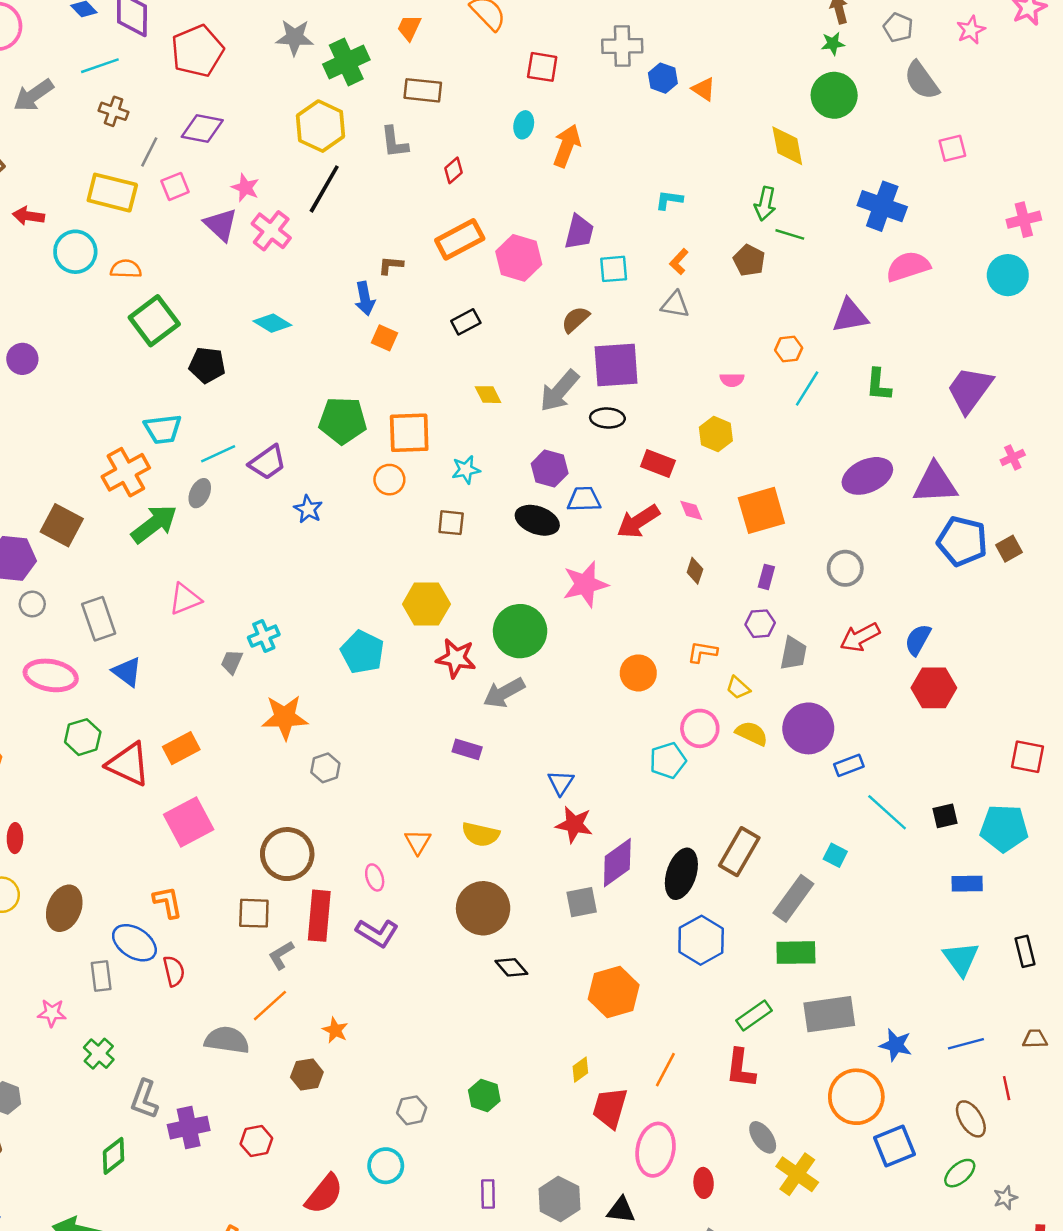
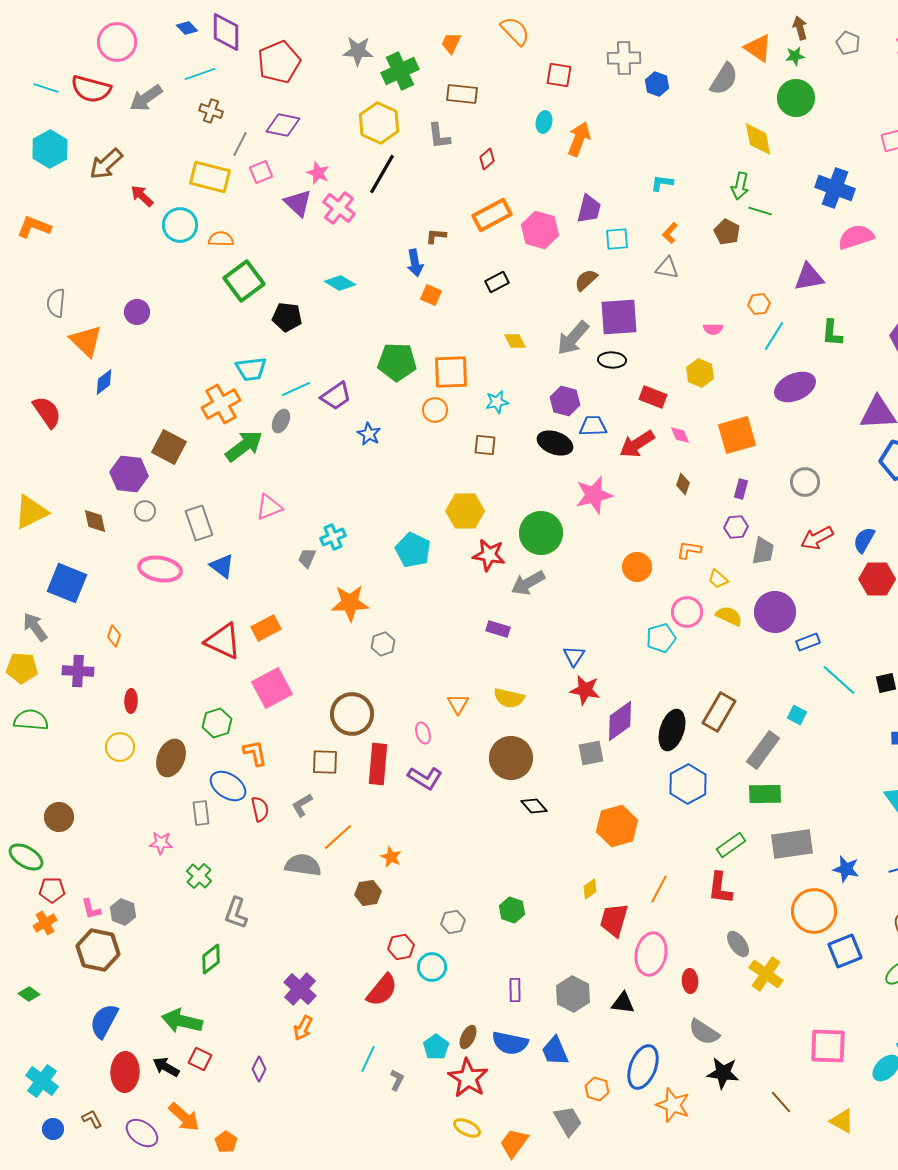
gray semicircle: (922, 80) -> (724, 79), moved, turned -112
orange triangle: (704, 89) -> (758, 48), moved, size x1.4
red arrow: (29, 216) -> (142, 196), turned 35
purple ellipse: (867, 476) -> (795, 387), moved
green hexagon: (83, 737) -> (217, 723), moved
gray L-shape: (281, 955) -> (302, 805), moved
purple cross: (189, 1128) -> (300, 989), moved, turned -36
red hexagon: (256, 1141) -> (401, 947), moved

